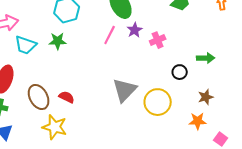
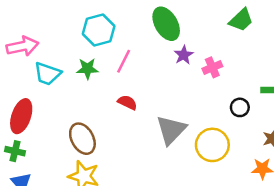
pink line: (110, 35) -> (124, 61), moved
brown ellipse: (39, 97) -> (82, 139), moved
red semicircle: (67, 97) -> (127, 102), moved

